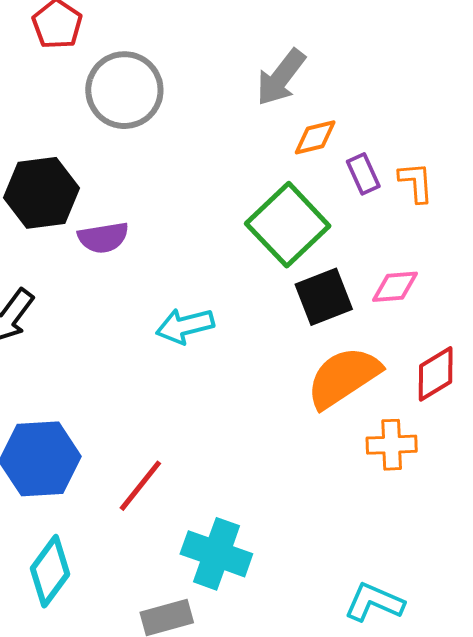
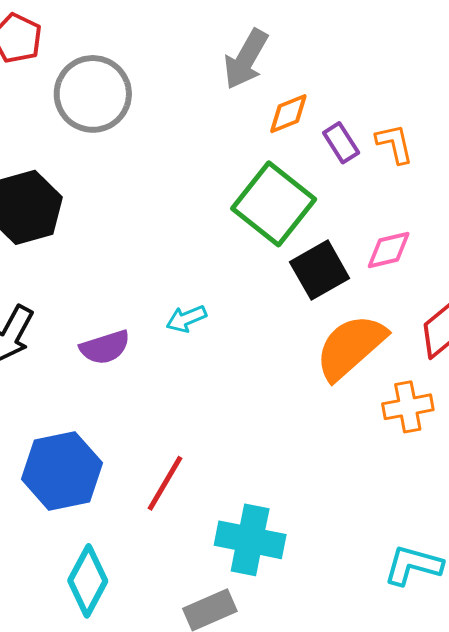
purple semicircle: (103, 238) -> (105, 347), moved
cyan arrow: (185, 326) -> (186, 319), size x0.7

